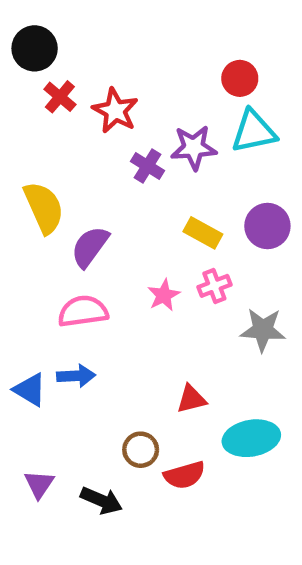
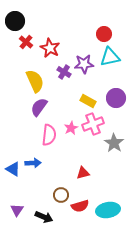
yellow semicircle: (44, 208) -> (35, 81), moved
pink cross: (214, 286) -> (93, 124), size x1.5
pink semicircle: (83, 311) -> (49, 135), moved, turned 105
gray star: (263, 330) -> (114, 143), turned 30
cyan ellipse: (251, 438) -> (108, 210), moved

